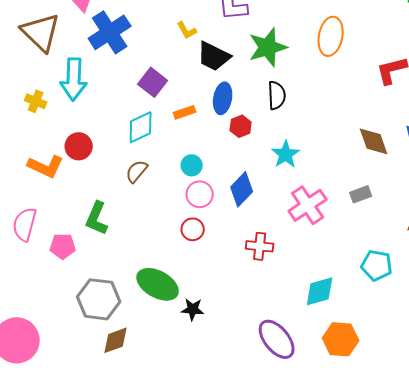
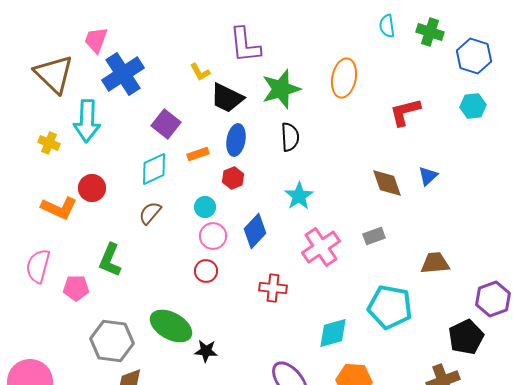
red hexagon: (241, 126) -> (233, 178), moved
cyan pentagon: (377, 265) -> (390, 307), size x1.4

